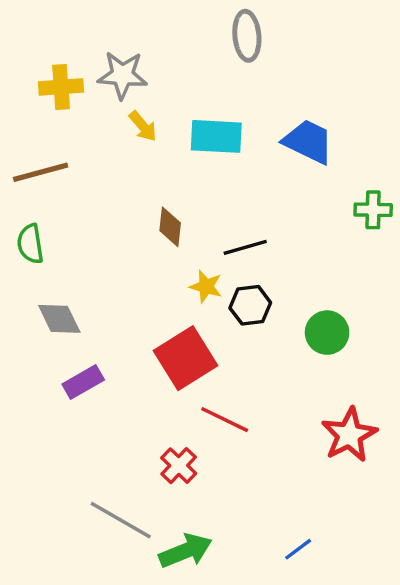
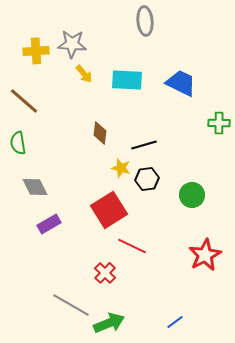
brown line: (41, 172) -> (24, 101), turned 56

